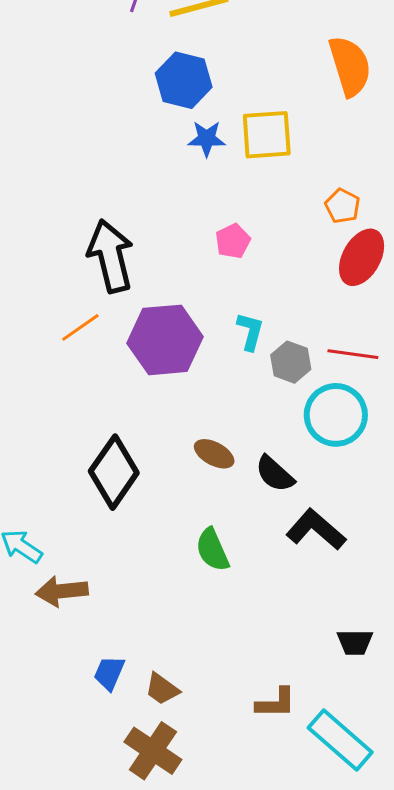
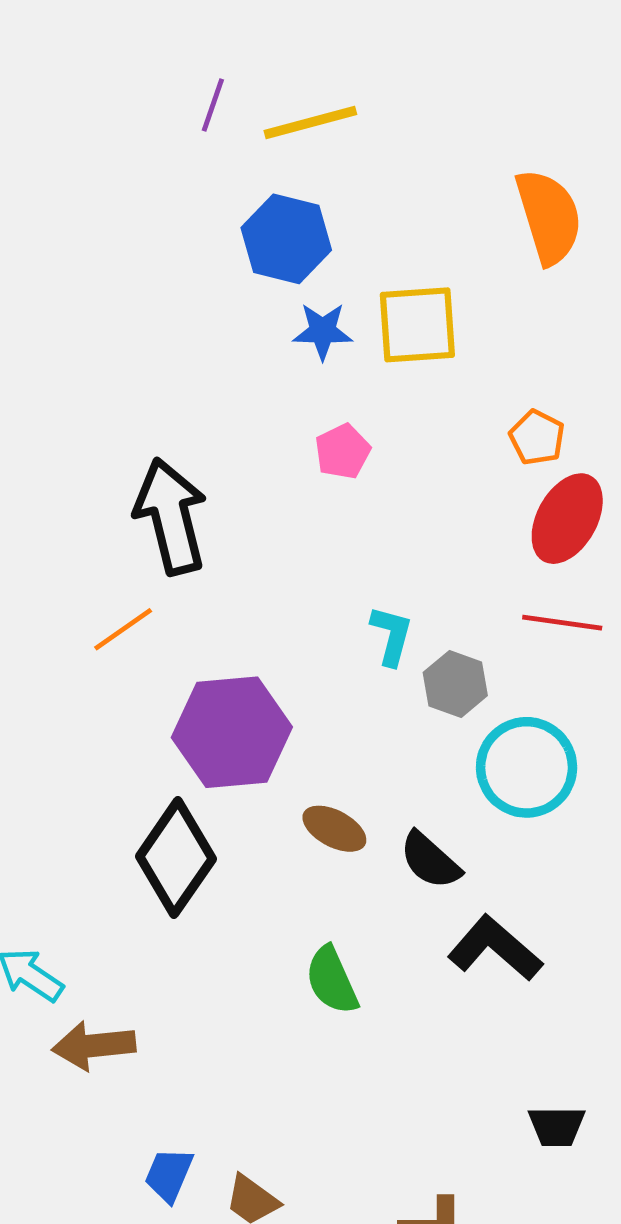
pink pentagon: (233, 241) -> (343, 451), moved
purple hexagon: (165, 340) -> (232, 732), moved
red line: (353, 354) -> (562, 623), moved

